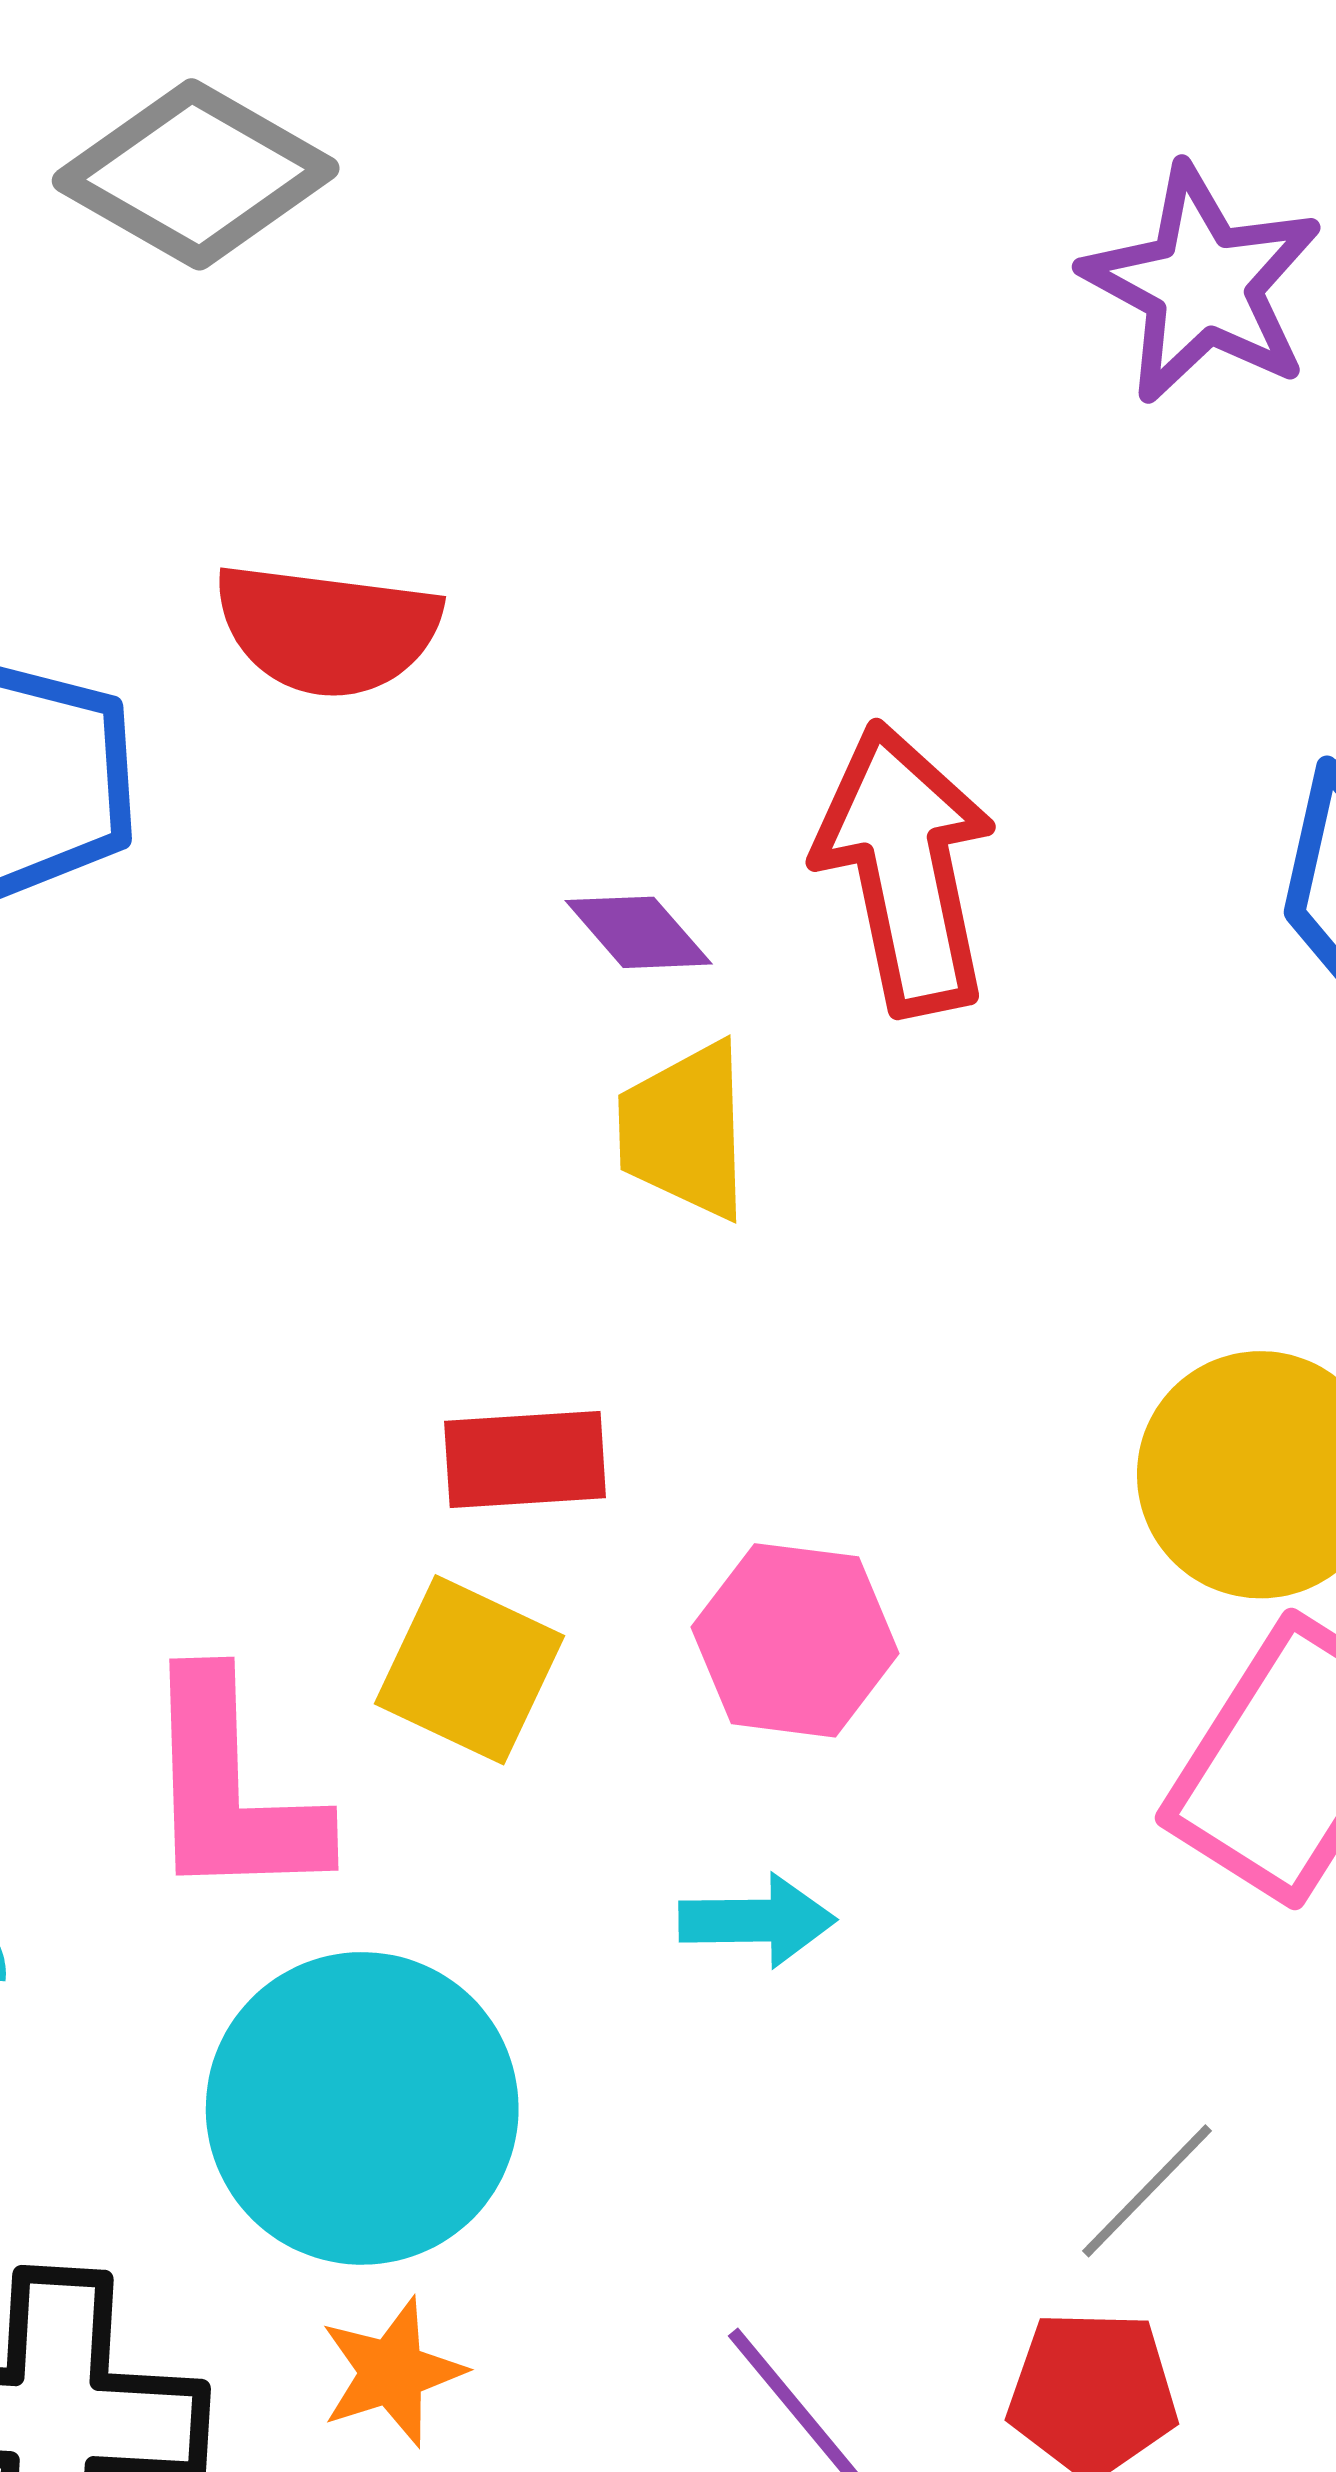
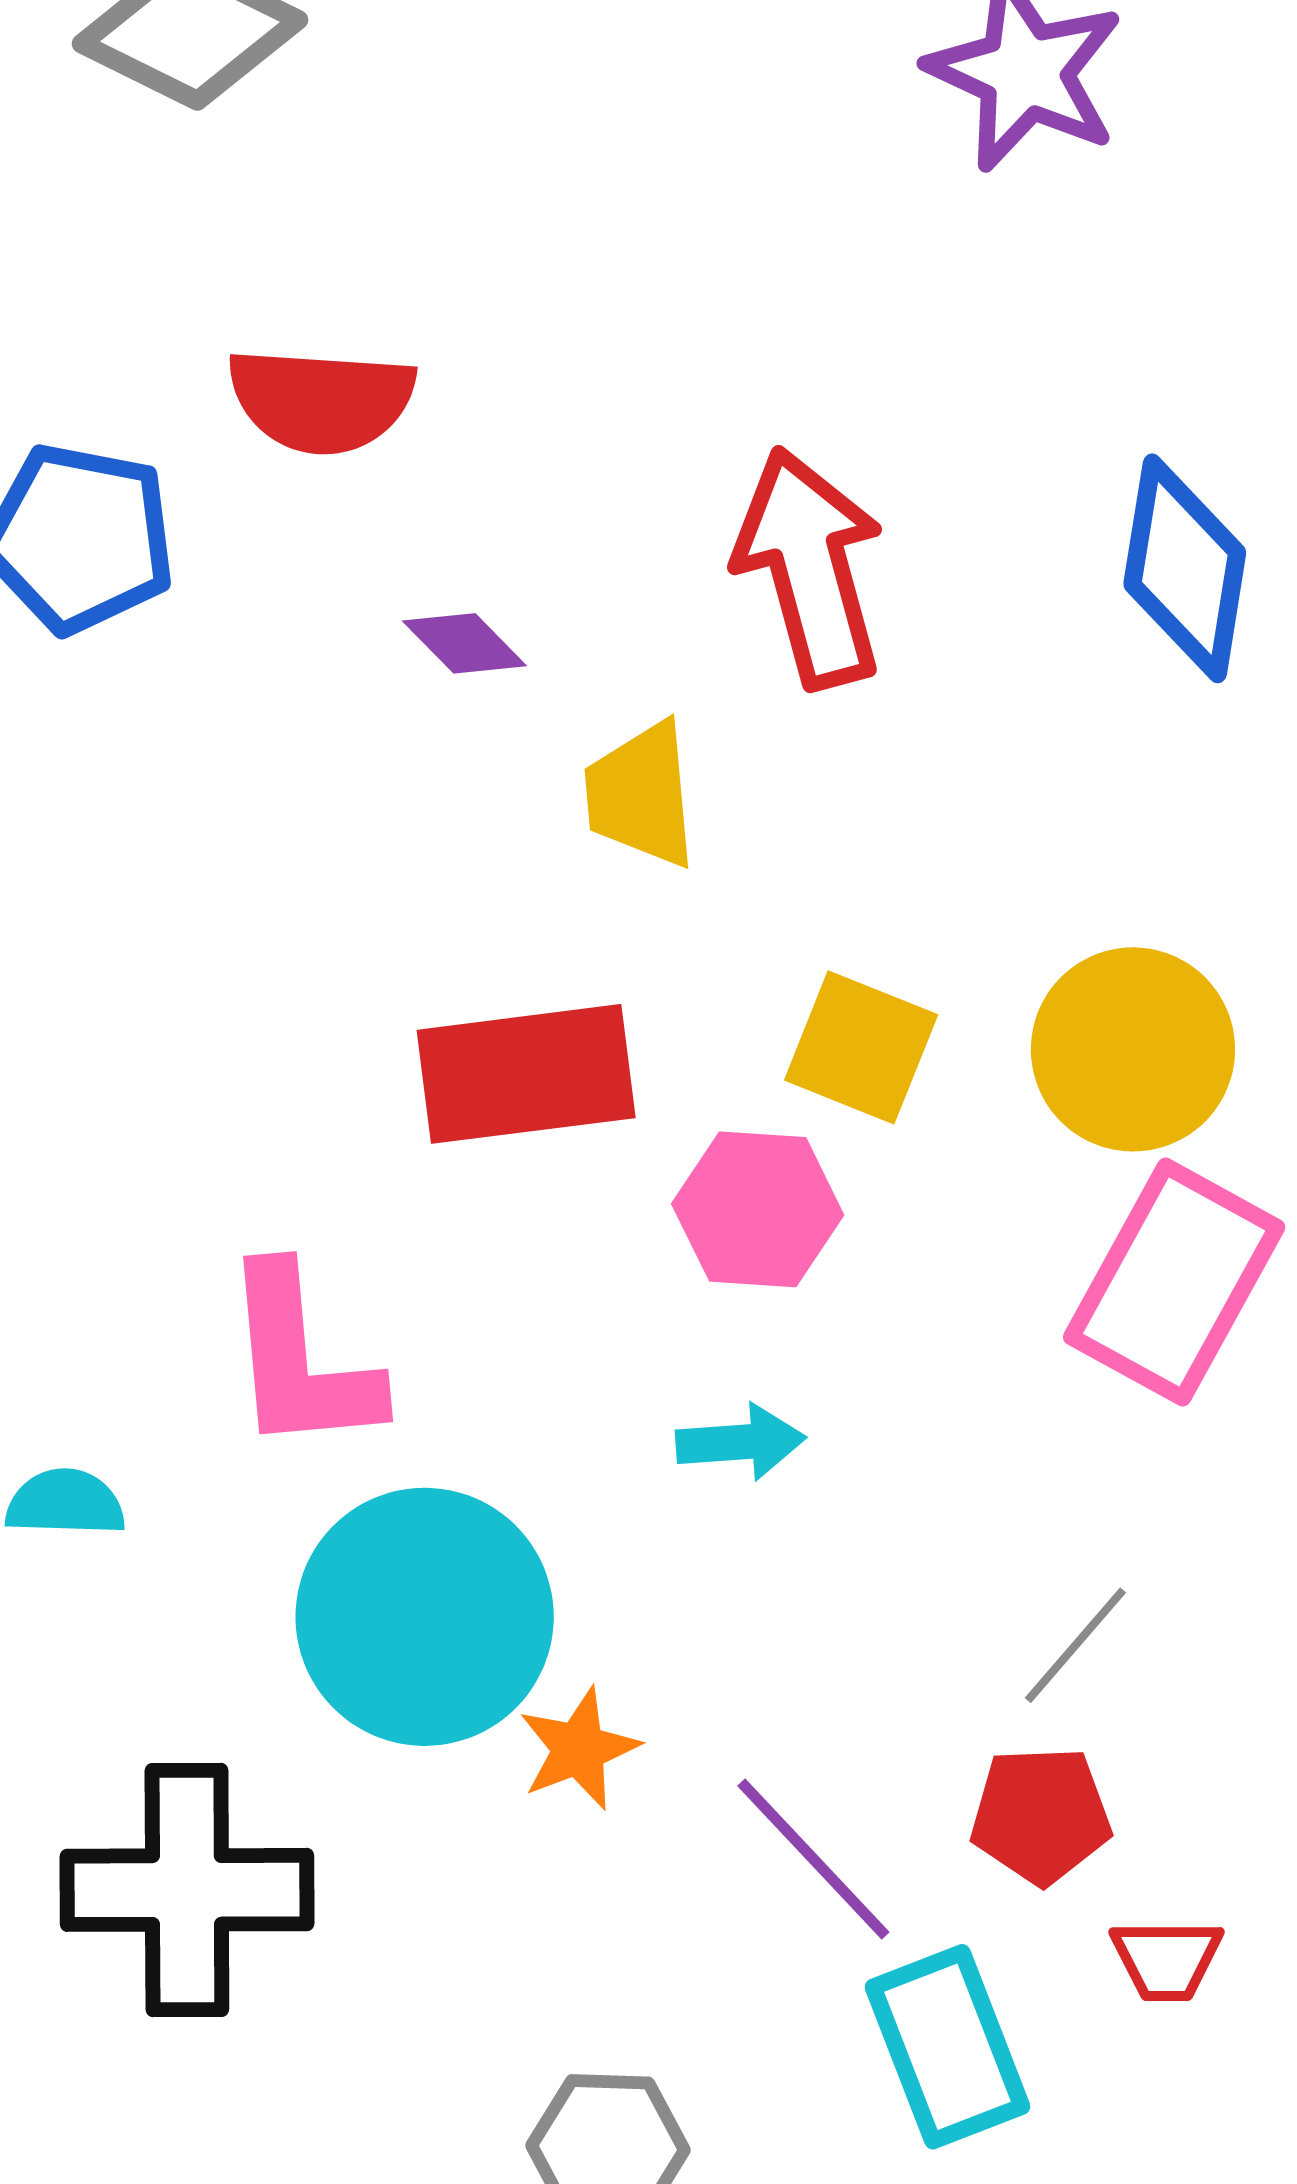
purple diamond: (639, 932) -> (464, 643), moved
red rectangle: (525, 1459) -> (526, 1074), size x1.6
yellow square: (469, 1670) -> (861, 1047), moved
orange star: (392, 2372) -> (579, 1749), moved

